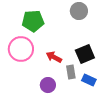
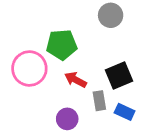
green pentagon: (33, 21) -> (62, 45), moved

